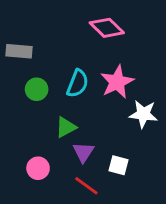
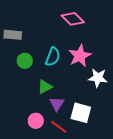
white square: (118, 165) -> (81, 113), size x1.5
pink circle: (38, 168) -> (36, 121), moved

